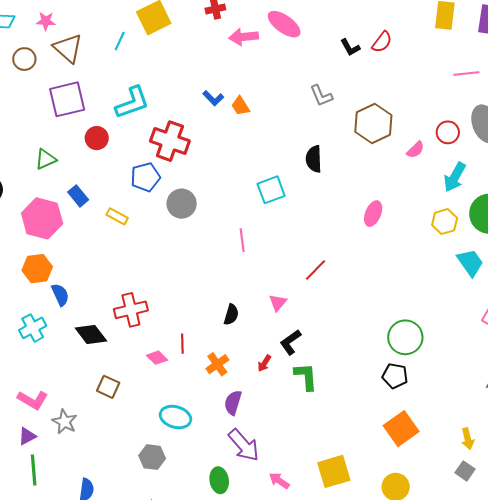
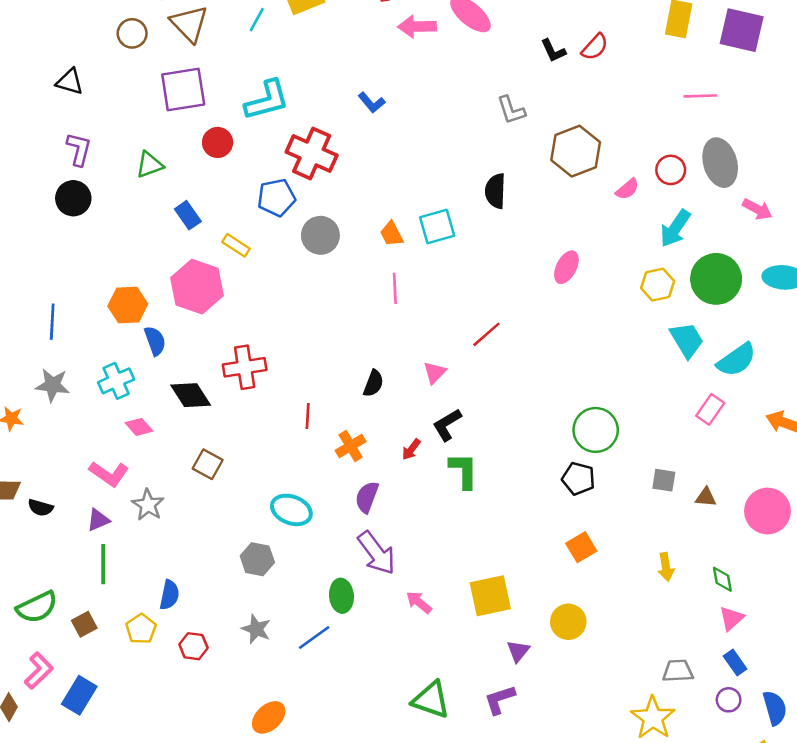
orange trapezoid: (241, 106) -> (392, 234), moved
pink hexagon: (42, 218) -> (197, 287), moved
pink diamond: (157, 358) -> (139, 427), moved
orange square: (401, 429) -> (581, 547), size x0.7
gray square: (465, 471) -> (664, 480), moved, turned -30

